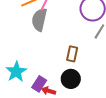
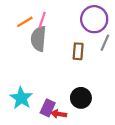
brown rectangle: (72, 54) -> (78, 51), moved

